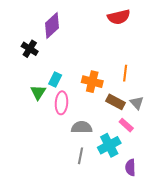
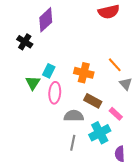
orange line: (125, 73) -> (115, 65), turned -49
brown rectangle: (116, 102) -> (93, 101), moved
gray triangle: (137, 103) -> (126, 84), moved

